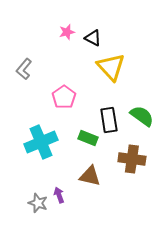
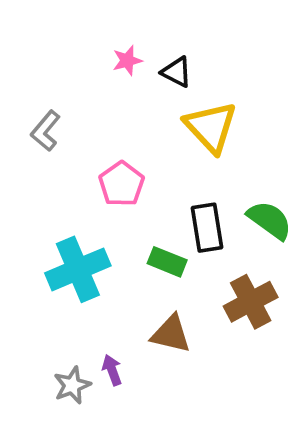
brown cross: (132, 159) -> (251, 302), turned -36
gray star: (38, 203) -> (72, 385), turned 30

